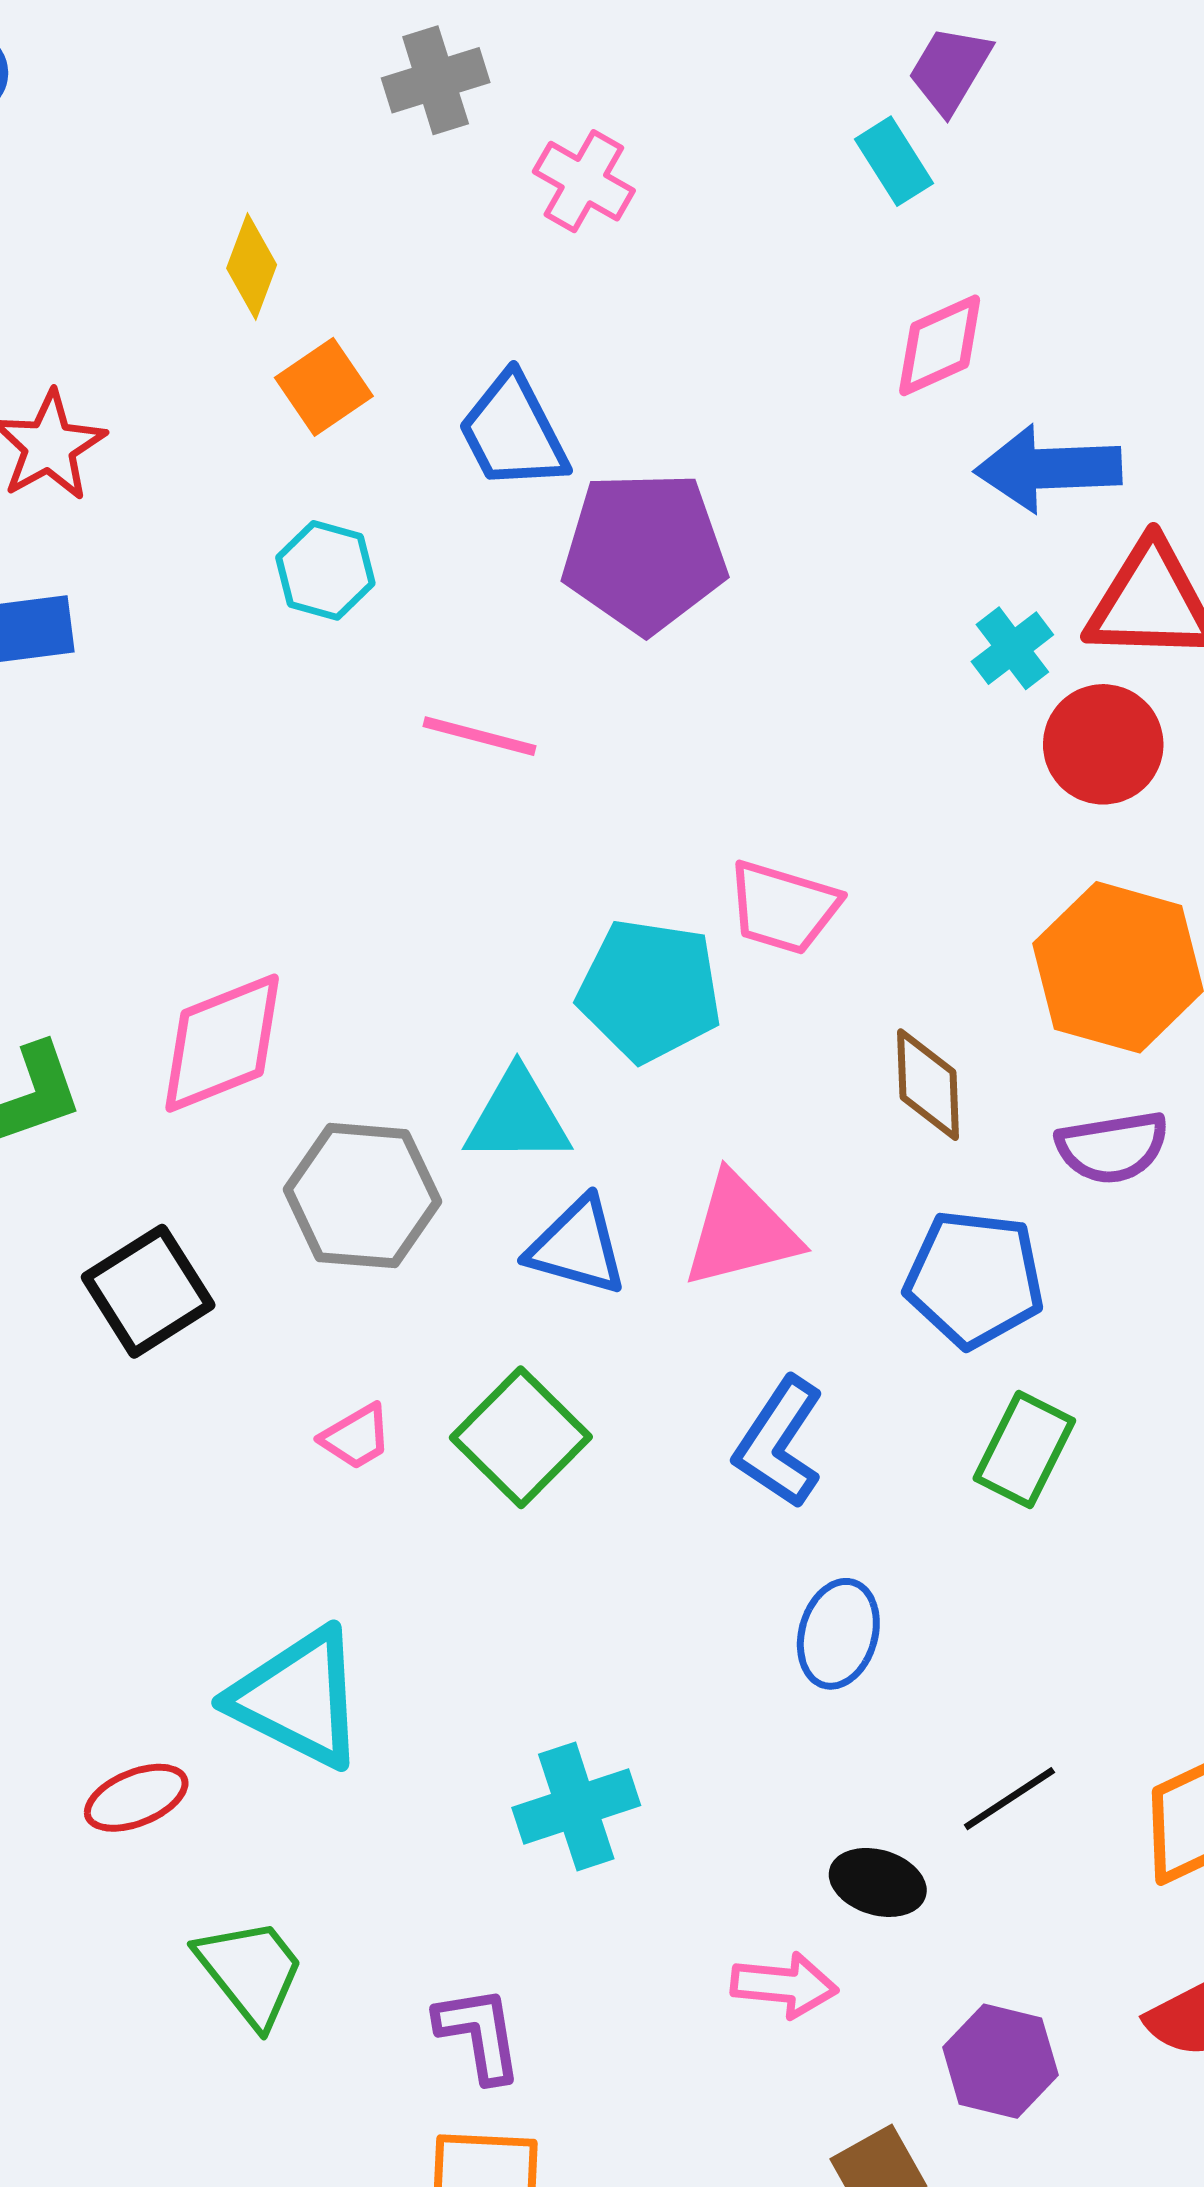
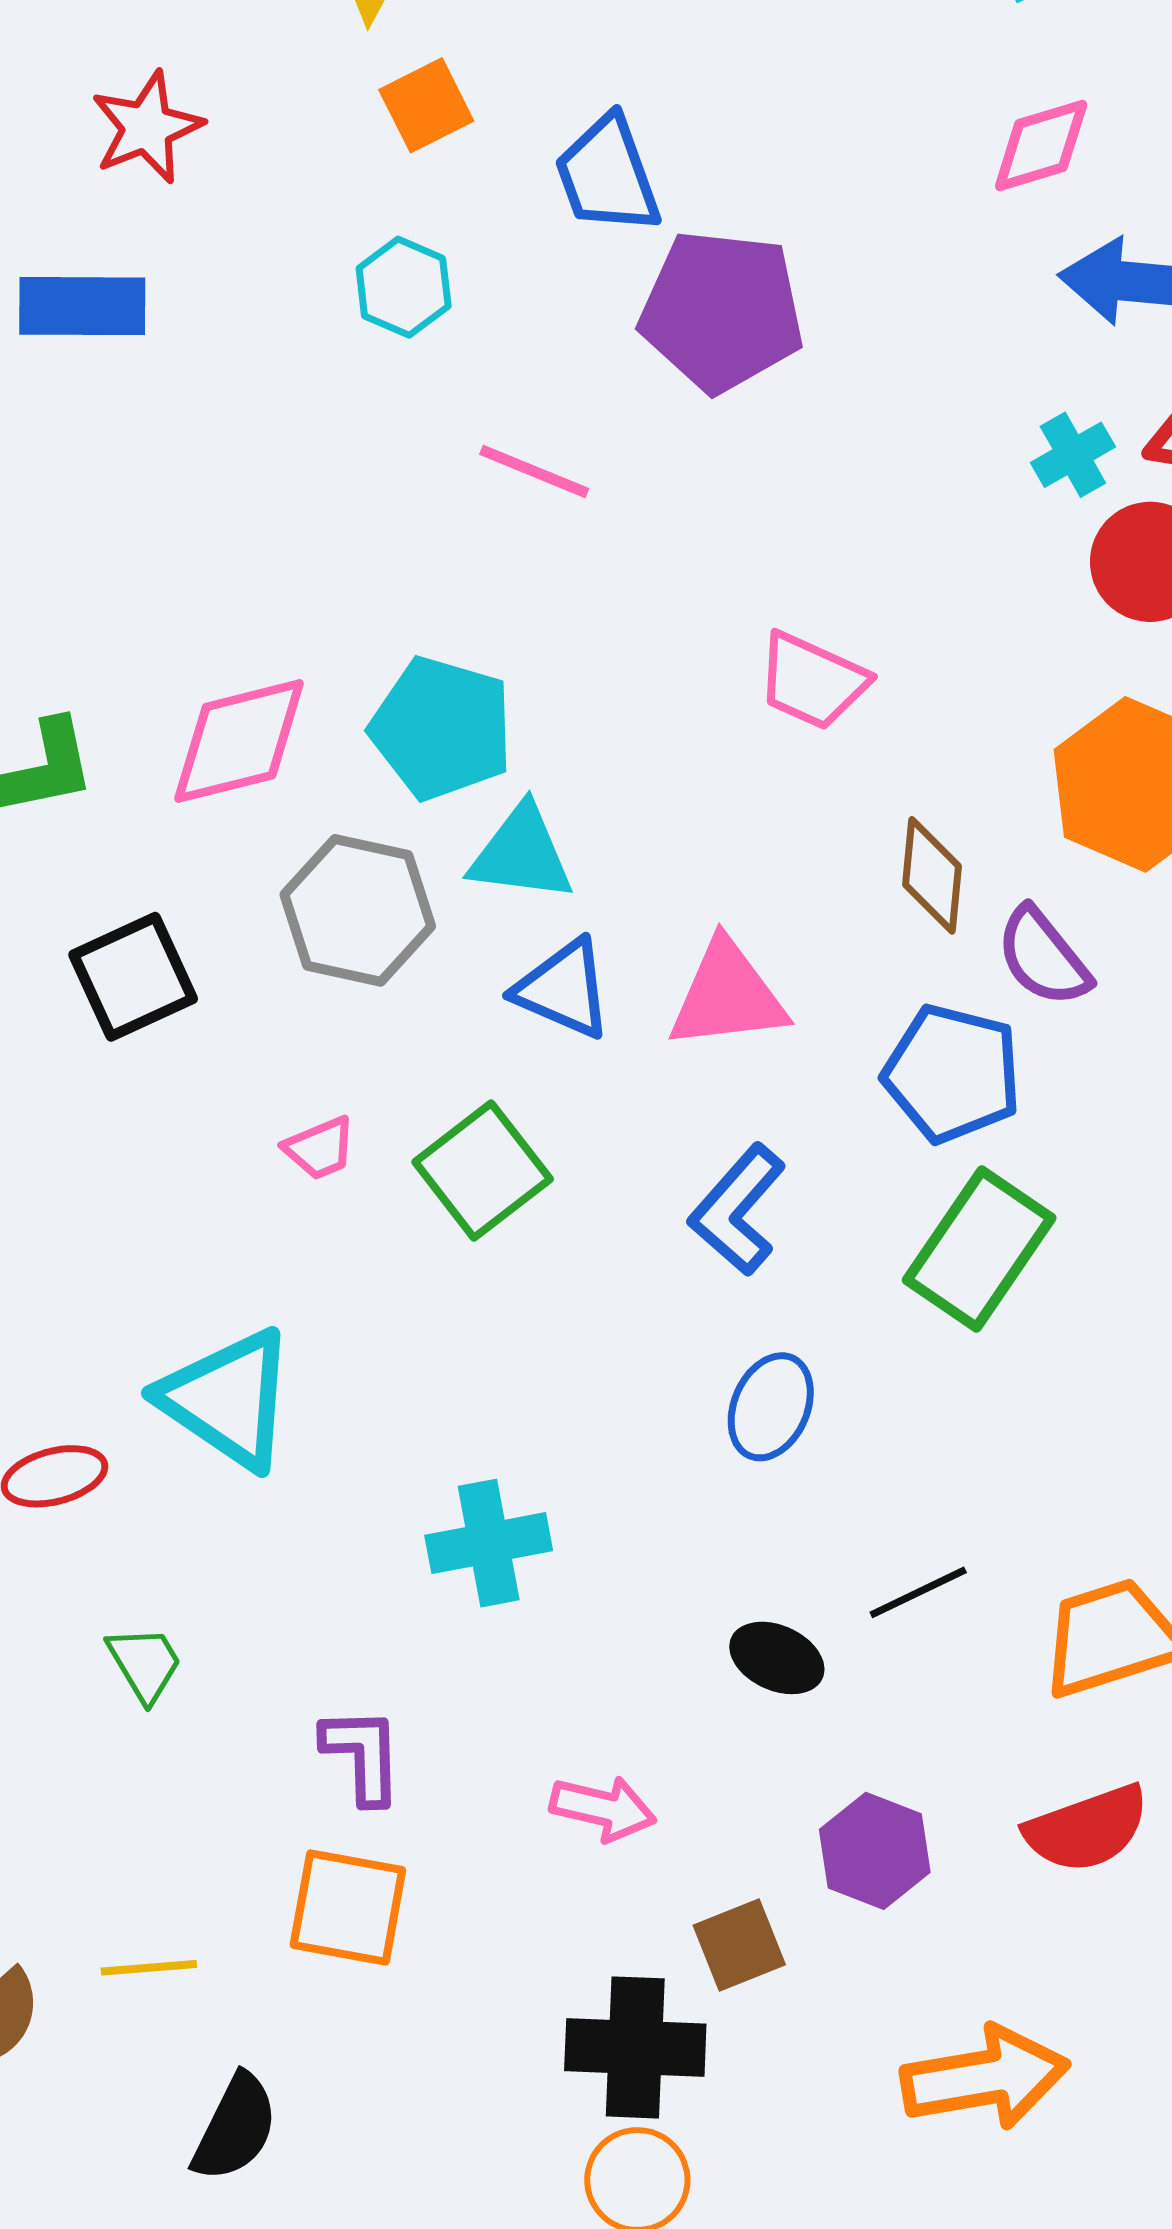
cyan pentagon: (650, 990) -> (442, 728), moved
purple semicircle: (1112, 1147) -> (1043, 957), moved, turned 53
green rectangle: (1024, 1449) -> (979, 1249), size x1.4
green trapezoid: (251, 1972) -> (145, 1664), size x0.7
pink arrow: (784, 1985) -> (603, 1808), moved

